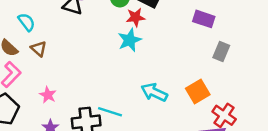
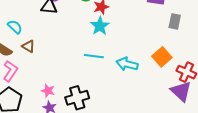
pink star: (48, 95) -> (48, 91), moved
cyan line: (110, 112) -> (94, 56), moved

